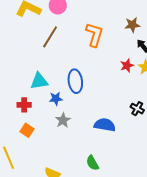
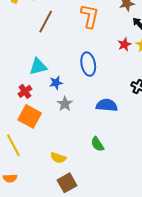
blue ellipse: (75, 81) -> (88, 64), moved
red cross: (24, 105) -> (25, 91), turned -32
orange square: (27, 130) -> (30, 116), size x1.6

